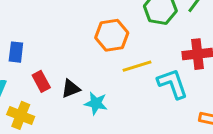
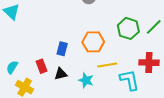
blue rectangle: (16, 52) -> (62, 49), moved
cyan star: (96, 103) -> (86, 80), moved

